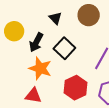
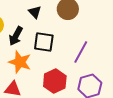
black square: (64, 48) -> (44, 42), turned -35

